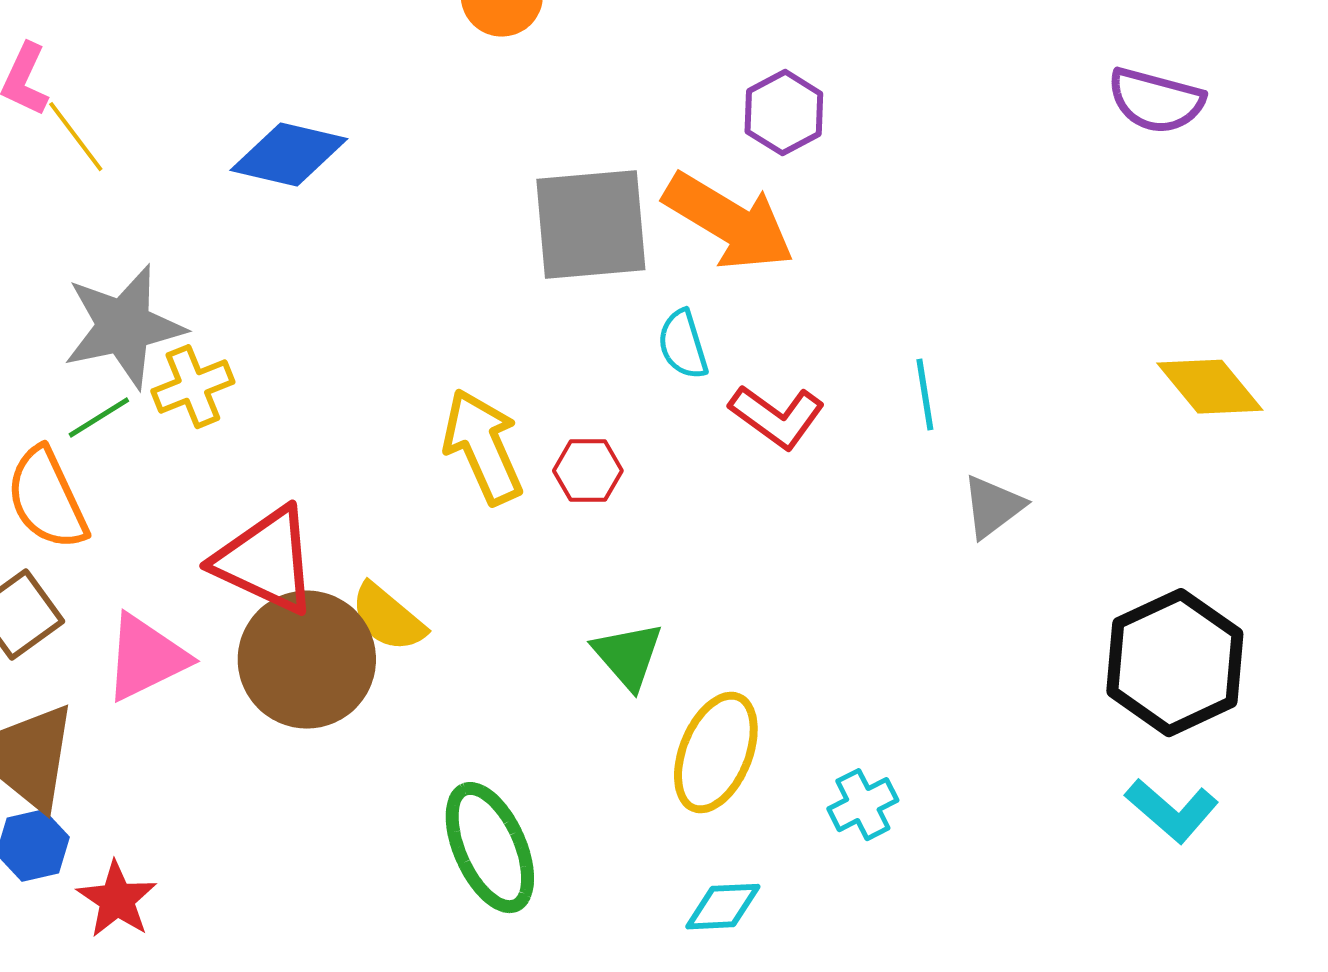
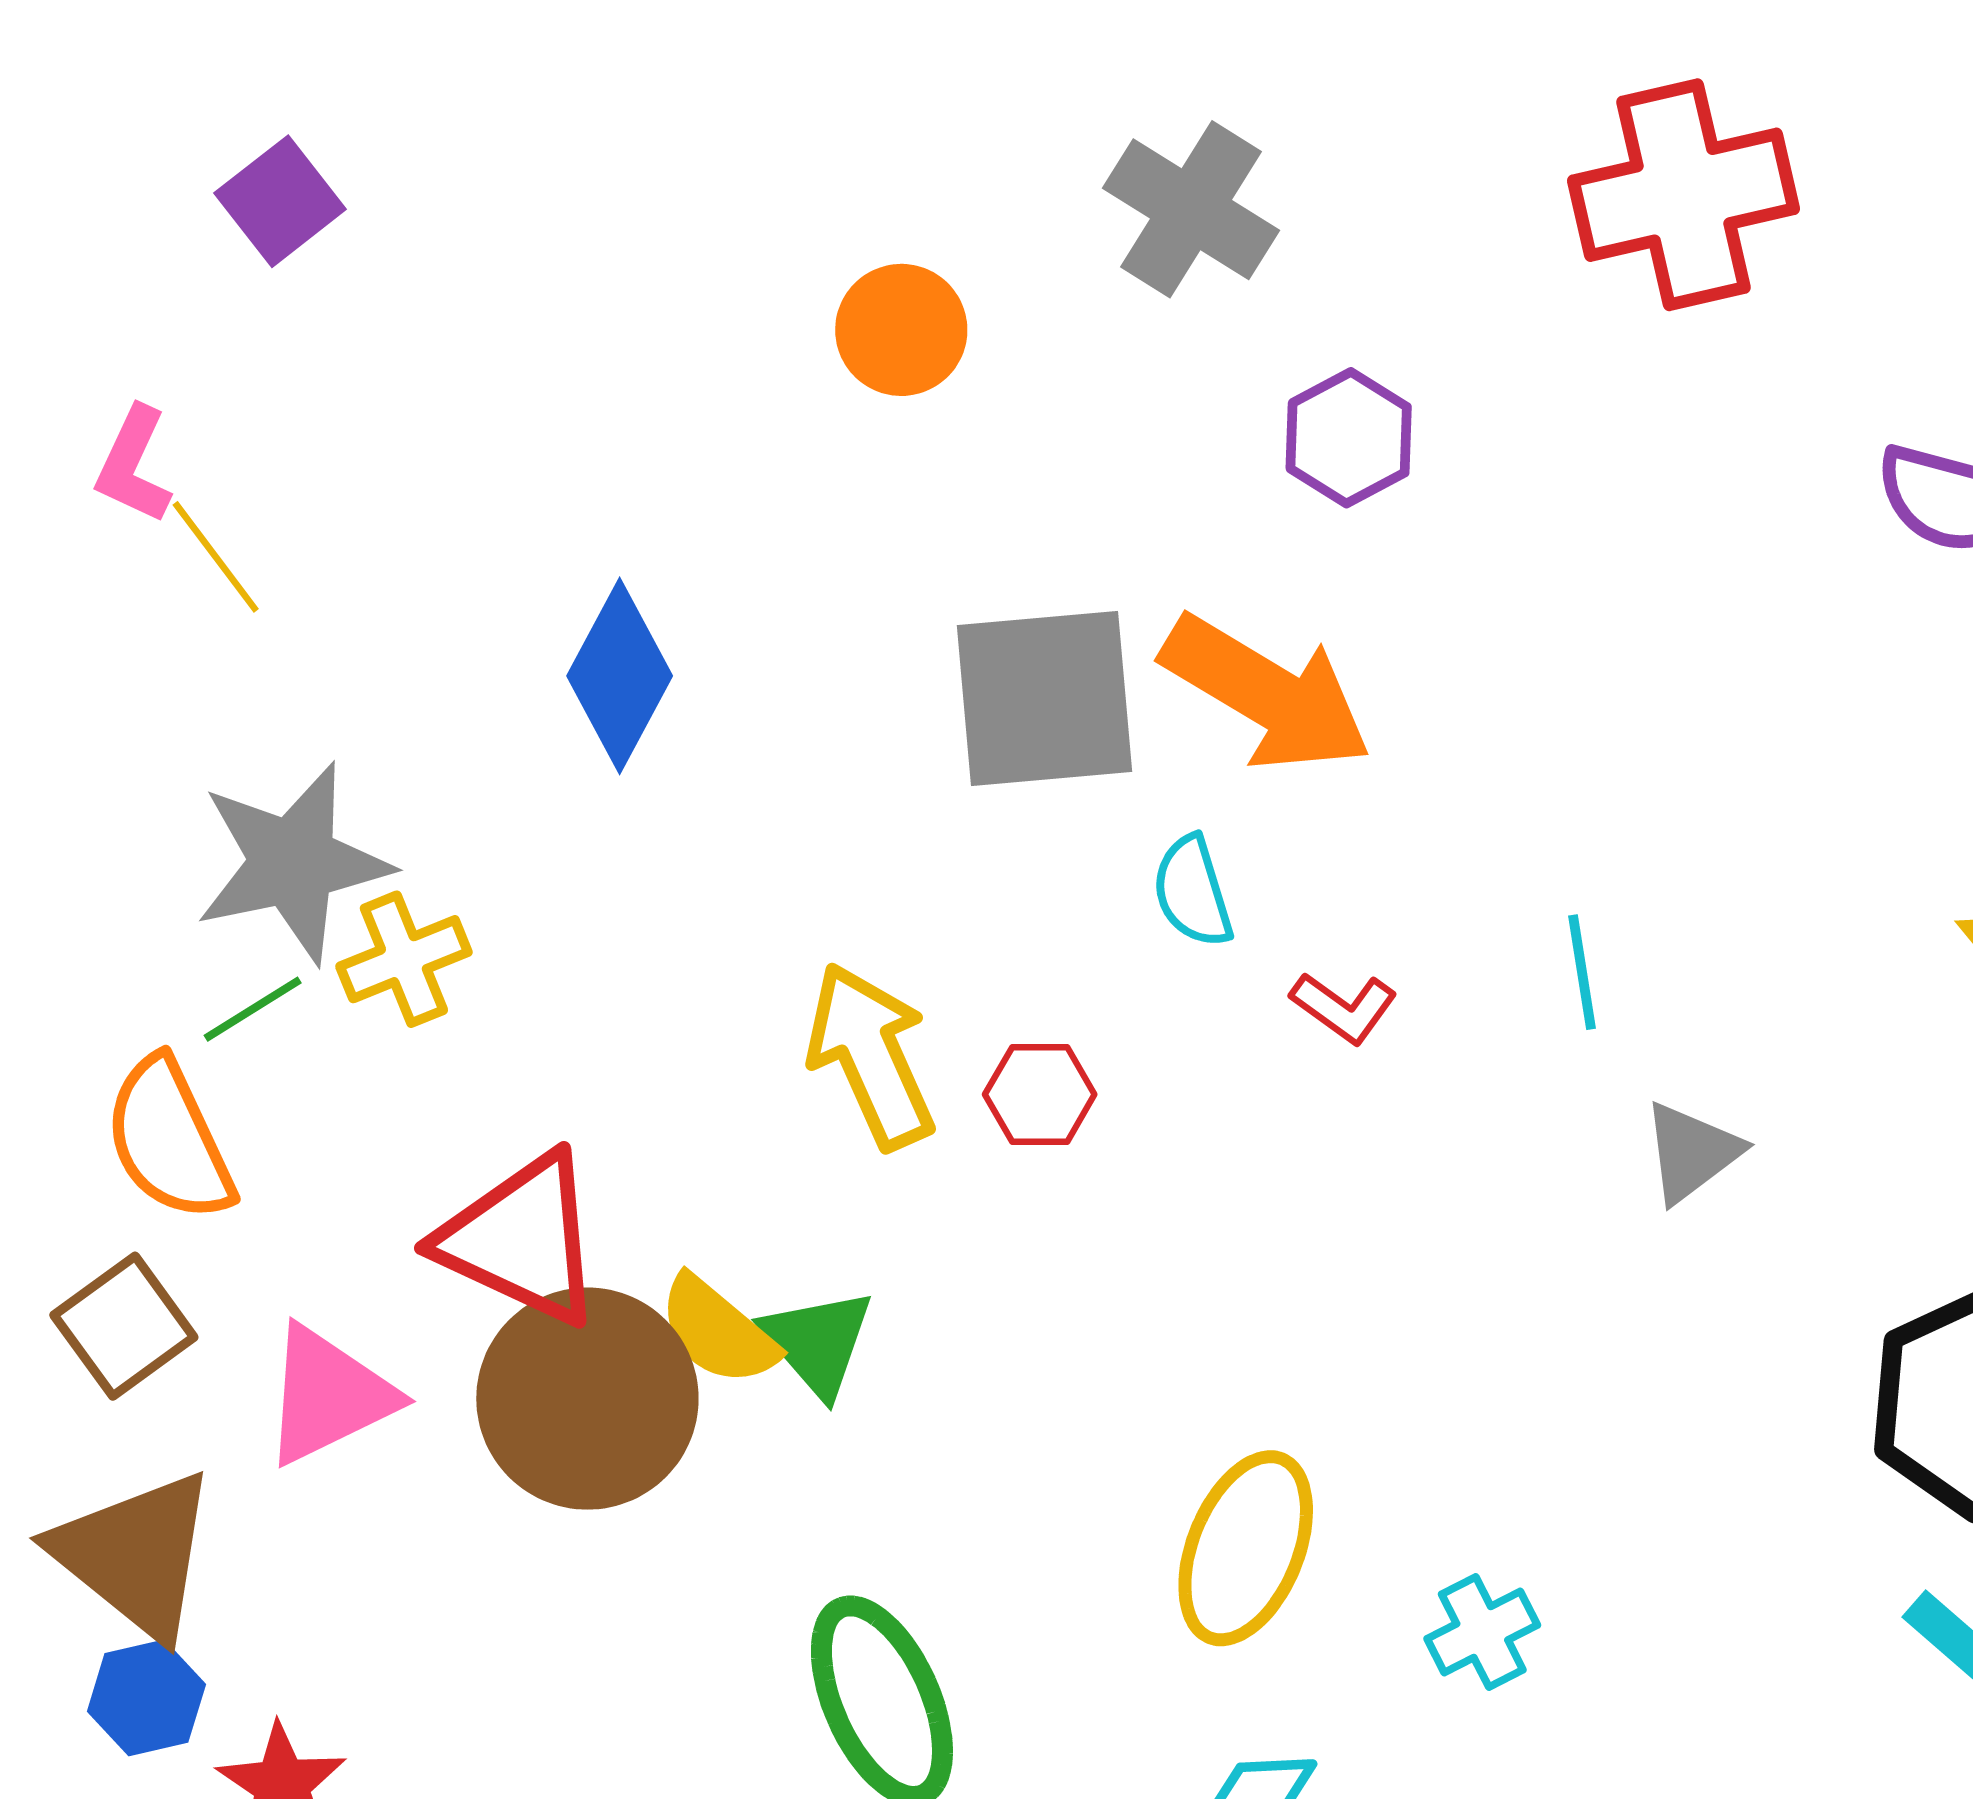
purple hexagon: (784, 113) -> (1349, 438), moved
blue diamond: (289, 155) -> (620, 676), moved, turned -75
red L-shape: (777, 417) -> (1344, 1007), size x0.7
green triangle: (628, 656) -> (818, 1342), moved

